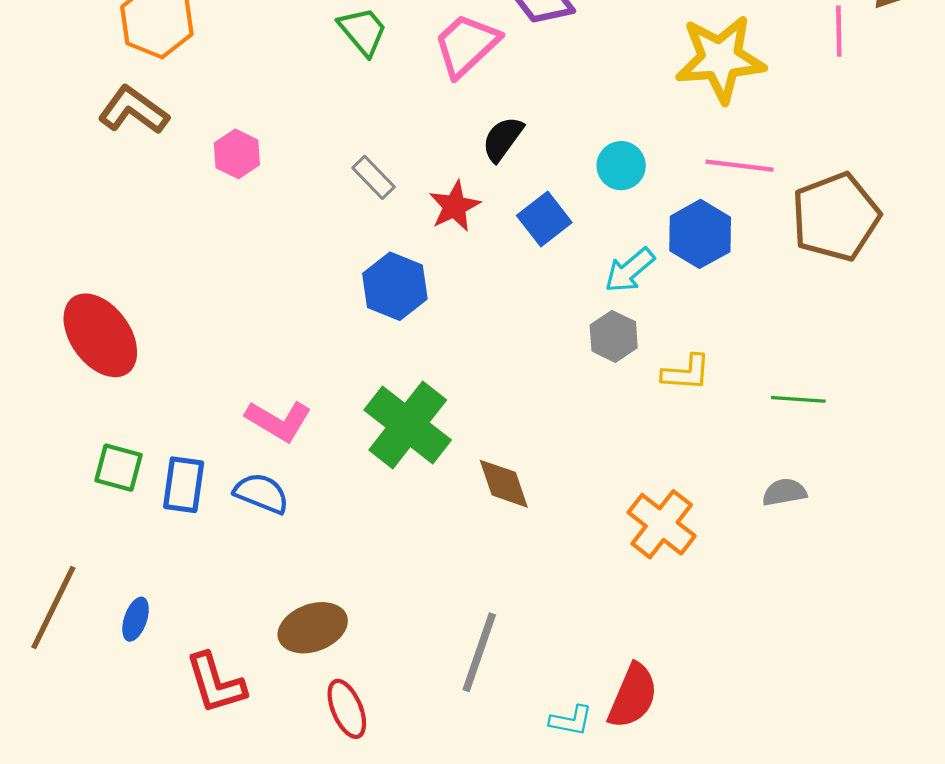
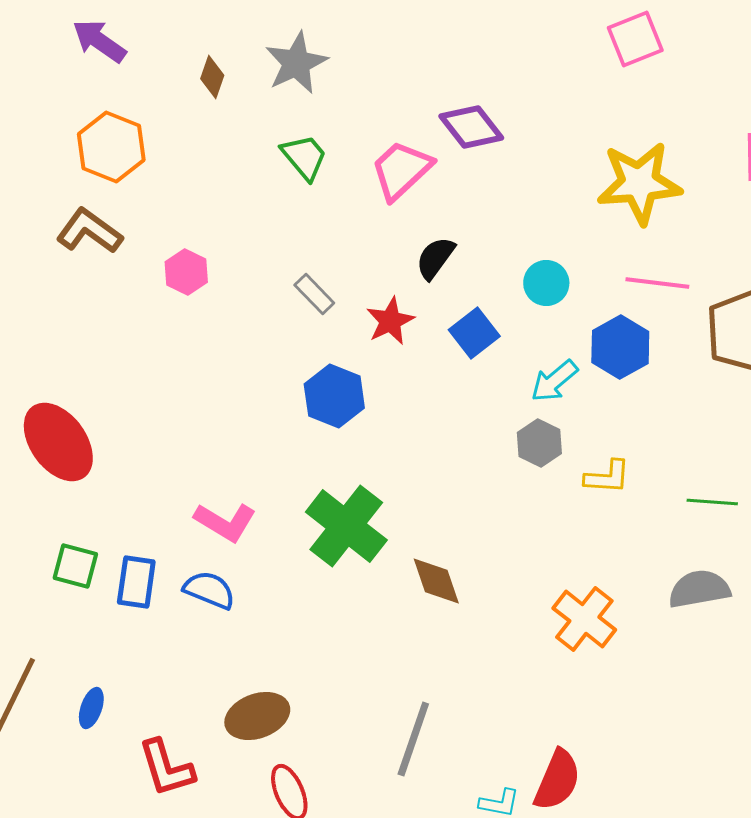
gray semicircle: (784, 492) -> (699, 589), size x1.5

